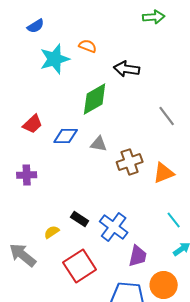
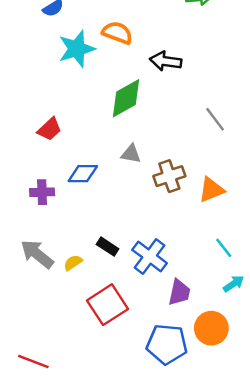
orange semicircle: (88, 46) -> (117, 33), size x1.4
blue diamond: (66, 136) -> (83, 174), moved
gray arrow: (23, 255) -> (37, 254), moved

